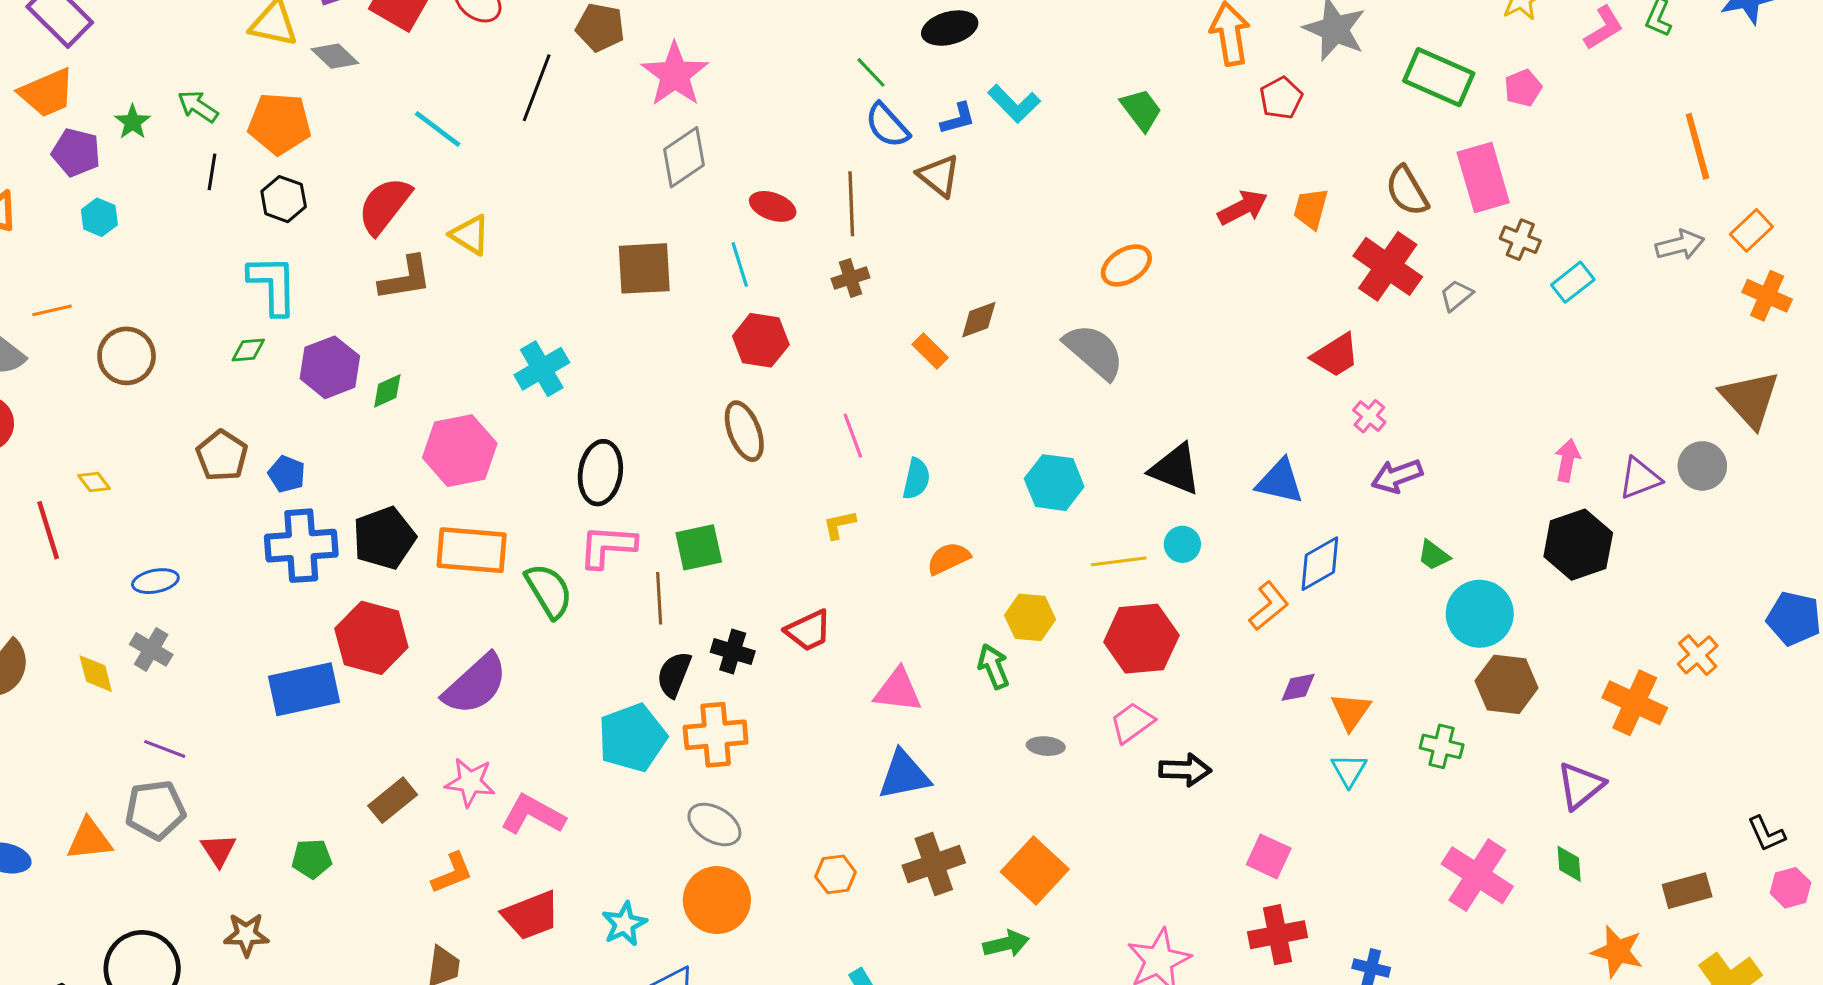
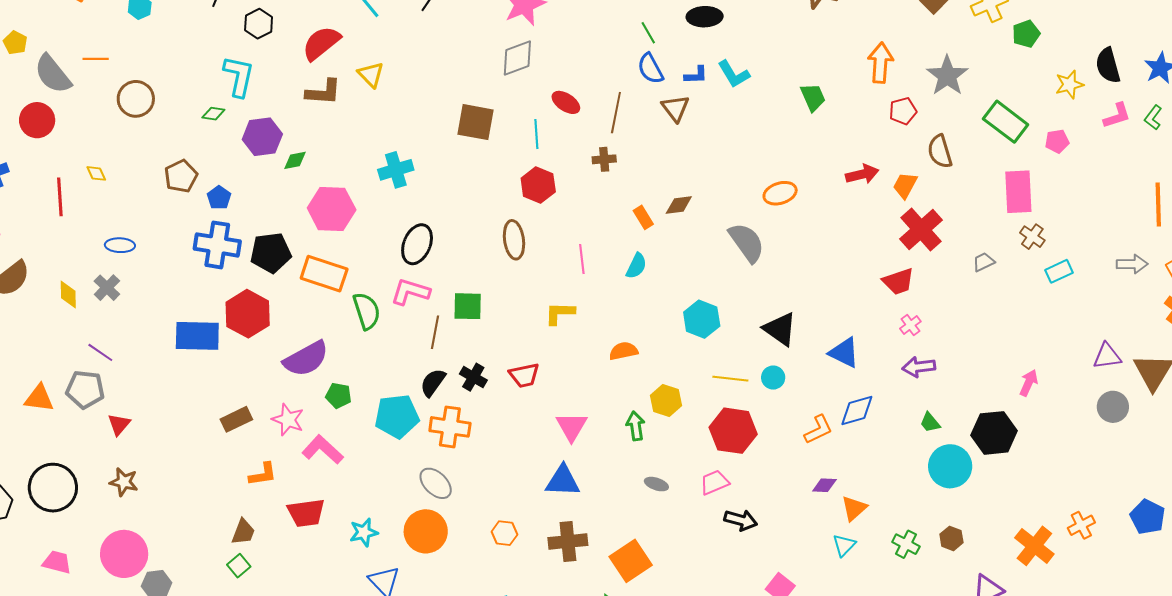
brown semicircle: (1407, 191) -> (940, 151), moved
red cross: (1388, 266) -> (921, 229), moved
purple triangle: (1640, 478) -> (1107, 356), moved
cyan semicircle: (916, 479) -> (636, 266), moved
yellow L-shape: (839, 525) -> (560, 313), size x1.4
black hexagon: (1578, 545) -> (994, 433), moved
brown hexagon: (1507, 684) -> (951, 538), moved, size x0.6
pink triangle: (898, 690) -> (572, 427), turned 40
green pentagon: (312, 859) -> (339, 396), moved

